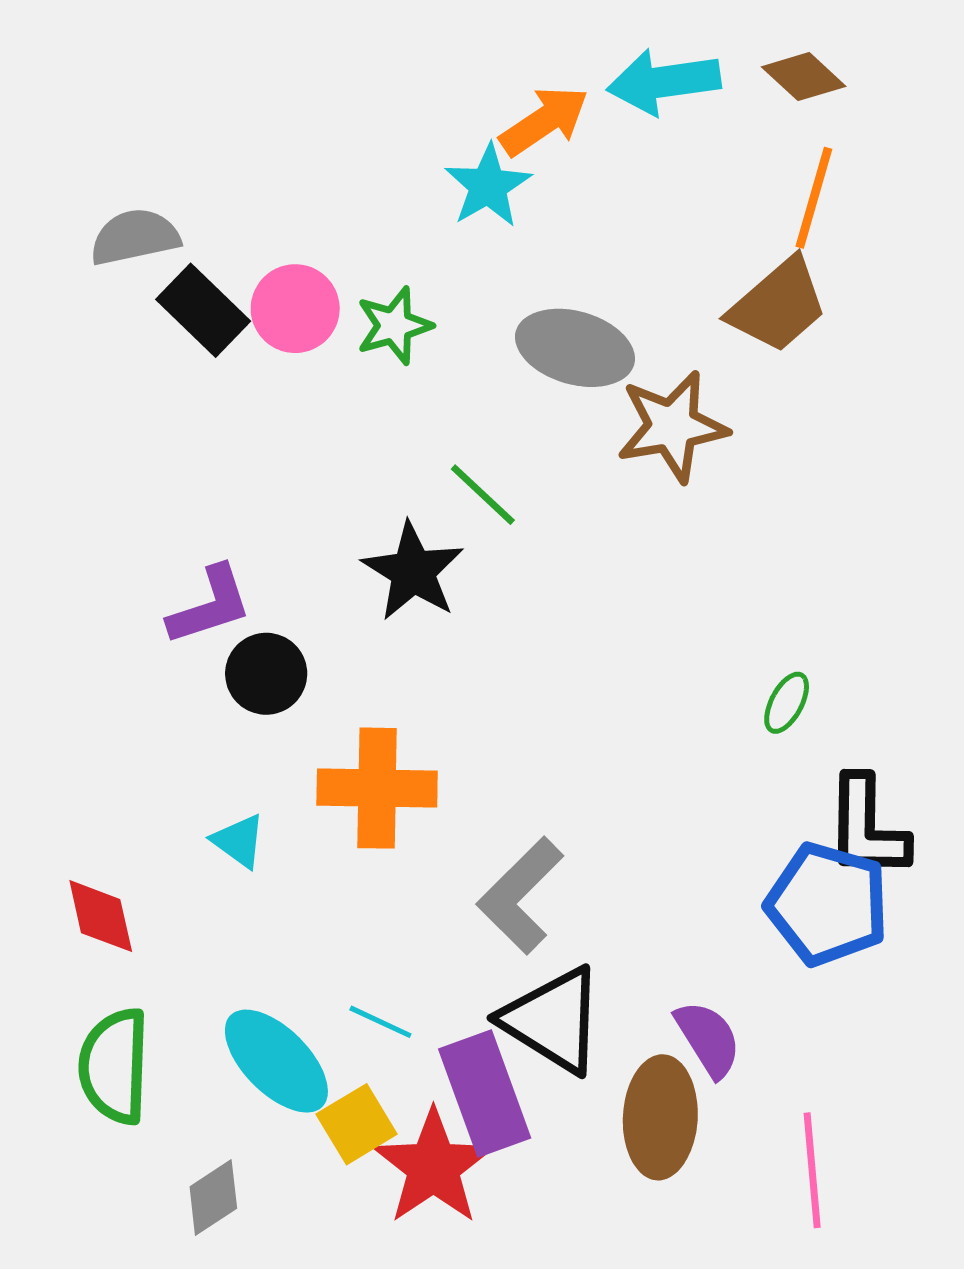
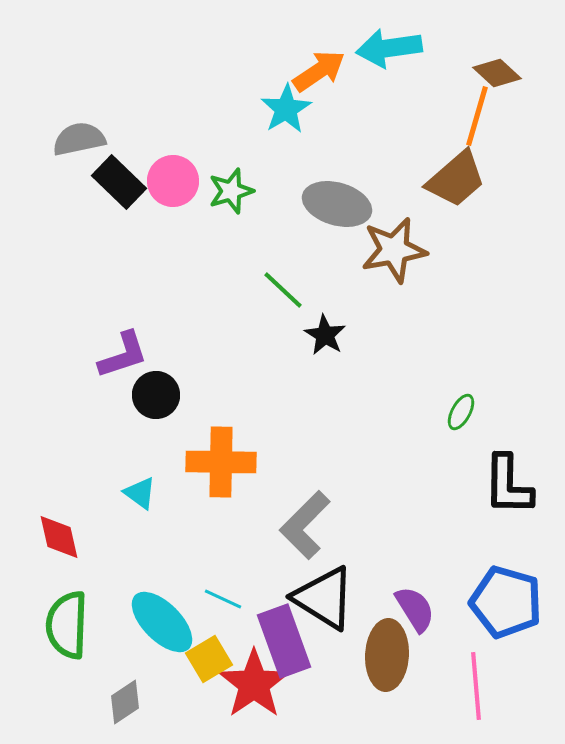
brown diamond: (804, 77) -> (497, 73), moved
black star: (413, 571) -> (325, 335), moved, size x0.7
blue pentagon: (828, 904) -> (506, 602), moved

